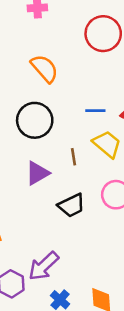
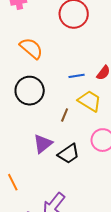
brown line: (74, 157) -> (65, 115), turned 40
purple triangle: (37, 173) -> (43, 144), moved

